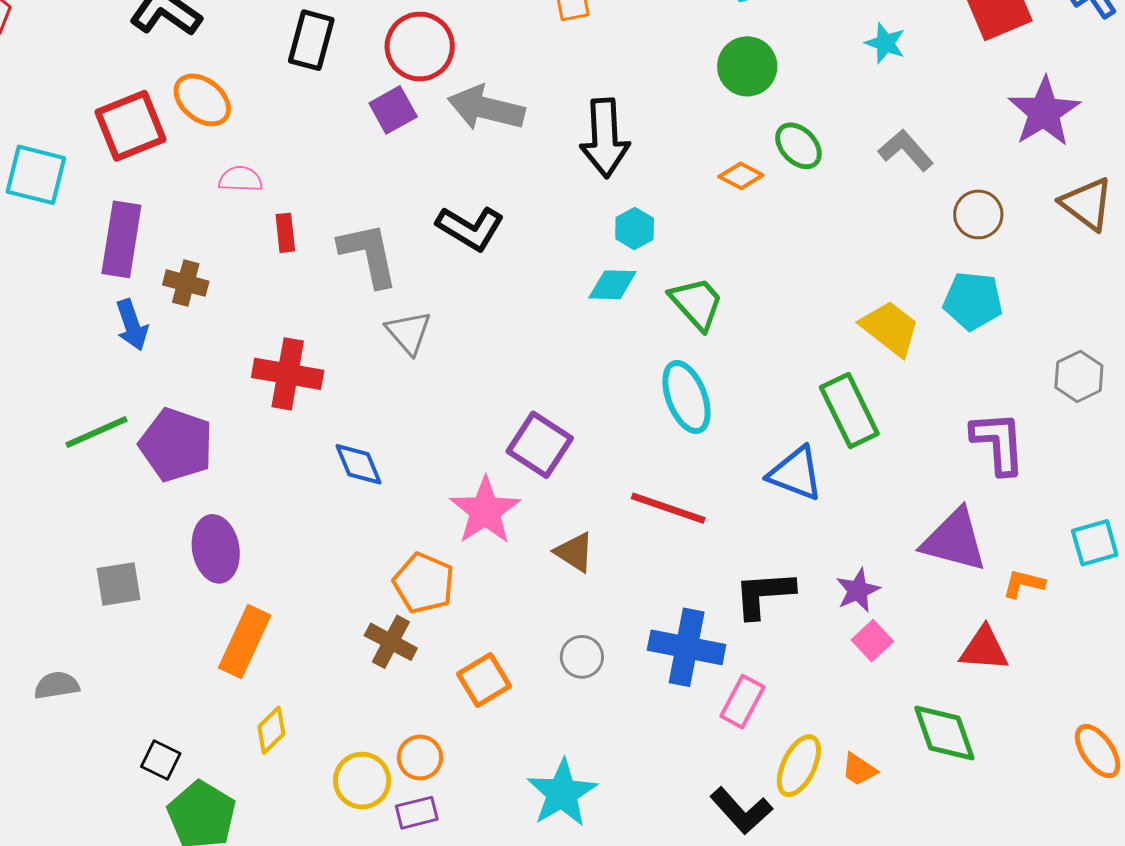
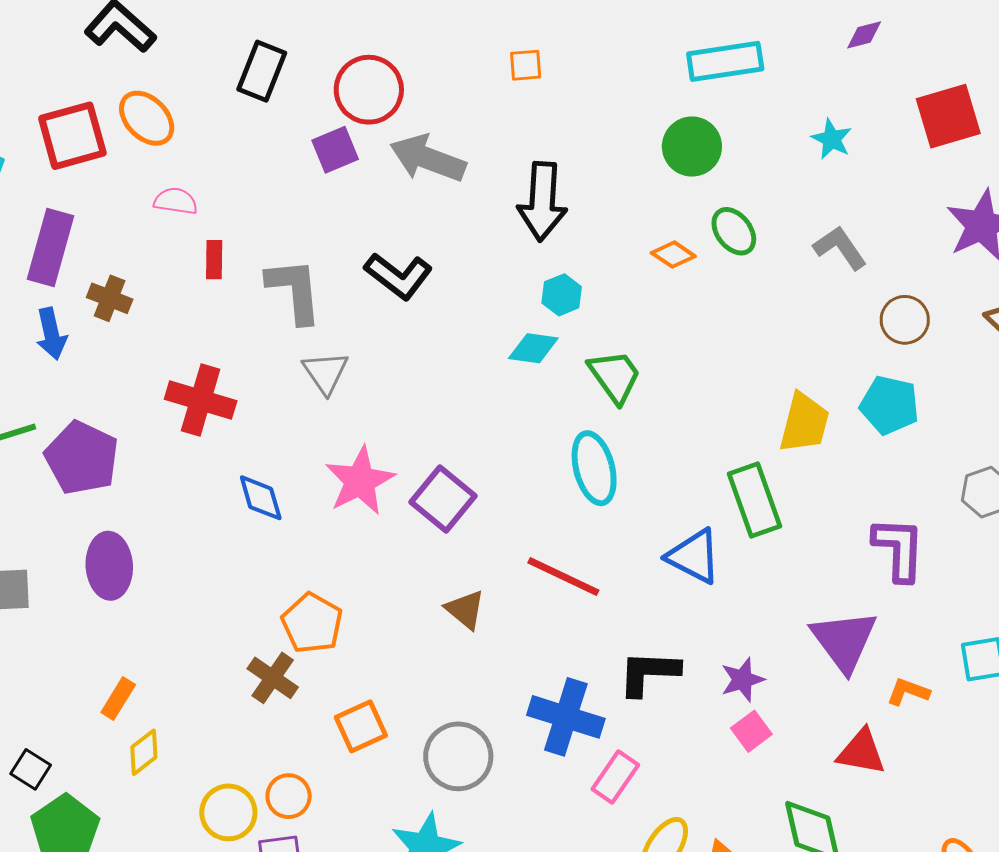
yellow trapezoid: (890, 328) -> (804, 423), turned 60
pink star: (485, 511) -> (360, 481), moved
purple triangle: (954, 540) -> (844, 641), turned 32
orange rectangle: (245, 641) -> (118, 699), moved, size x0.6
gray circle: (582, 657) -> (458, 756), moved, size x1.6

